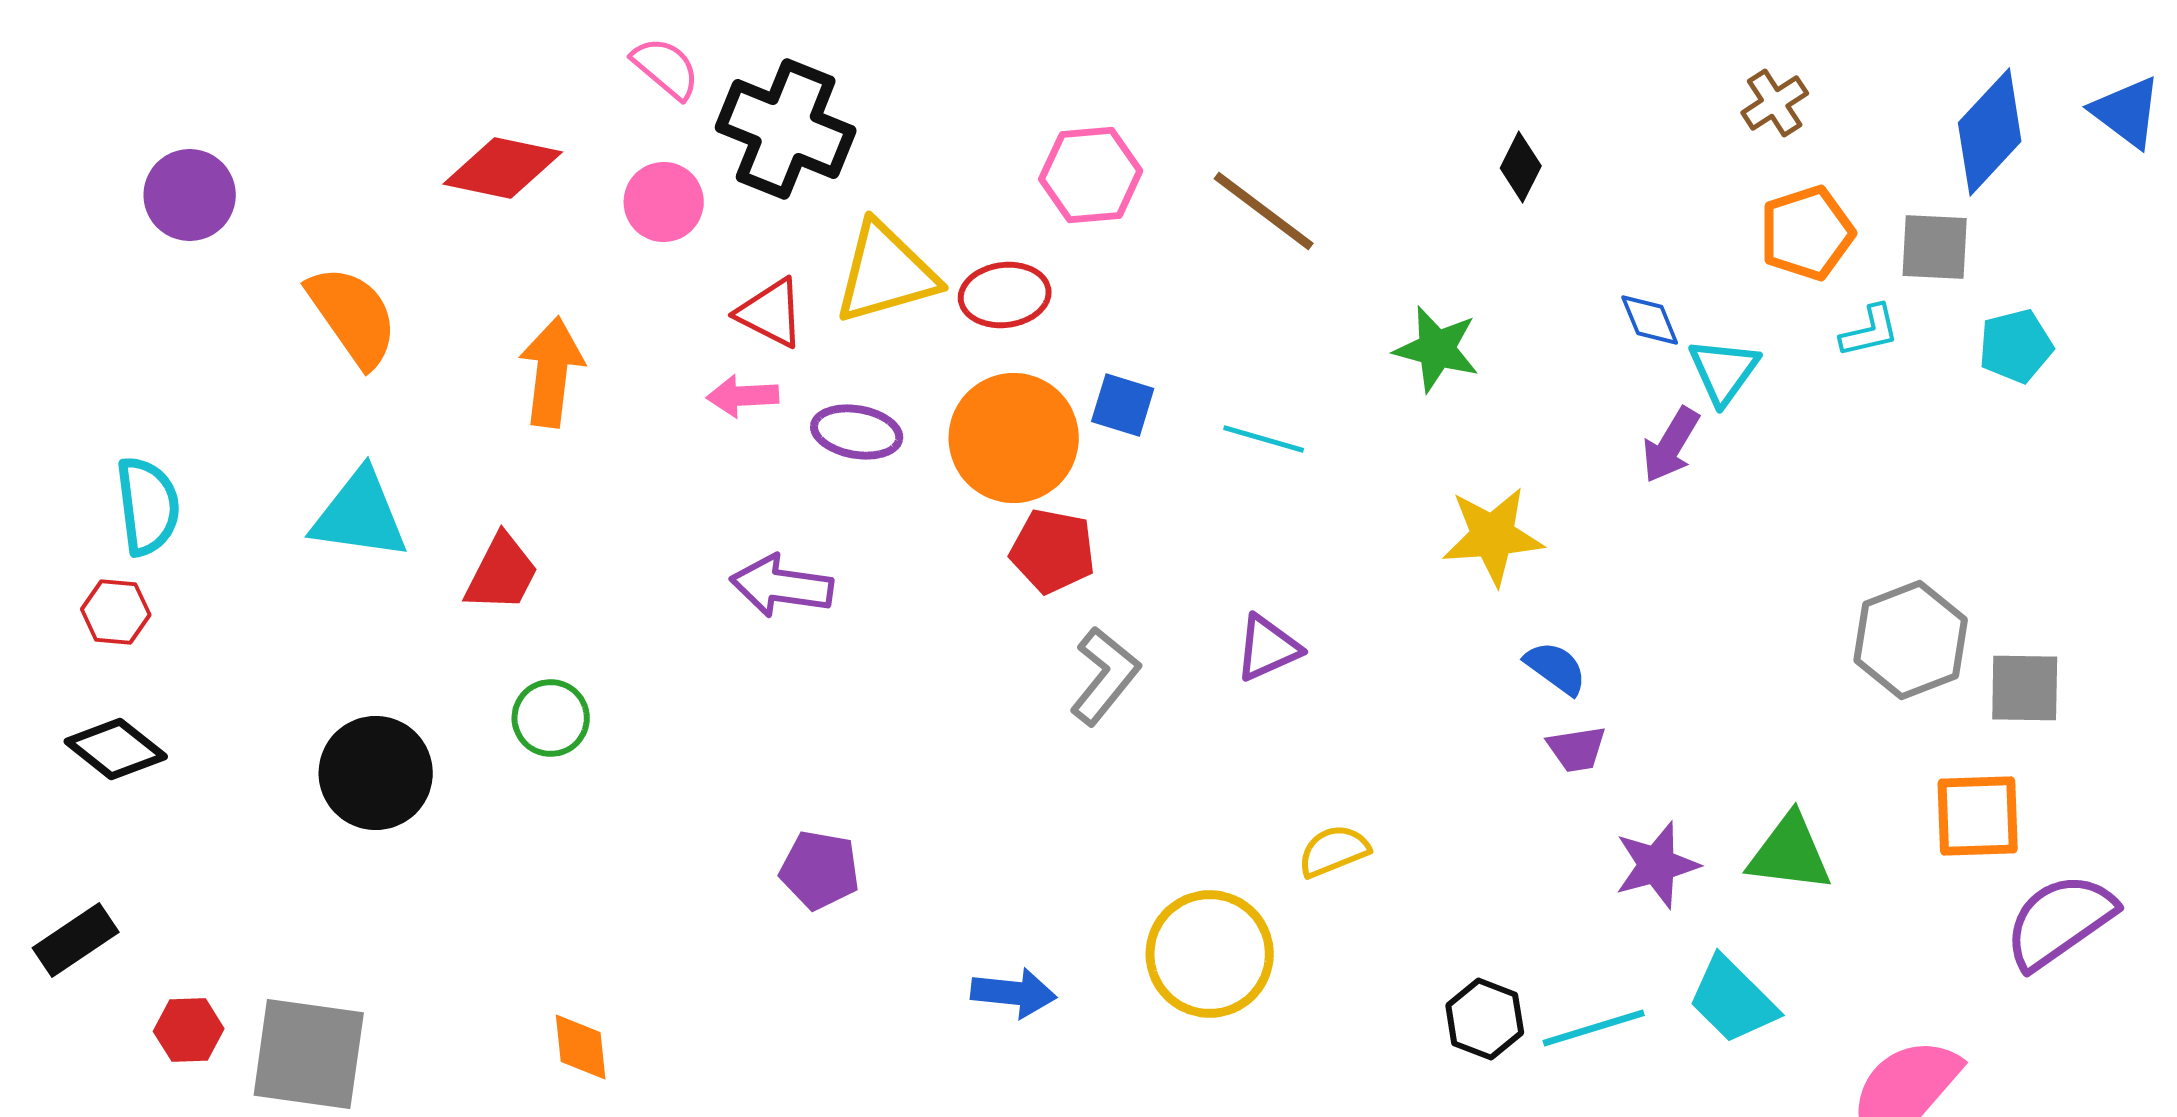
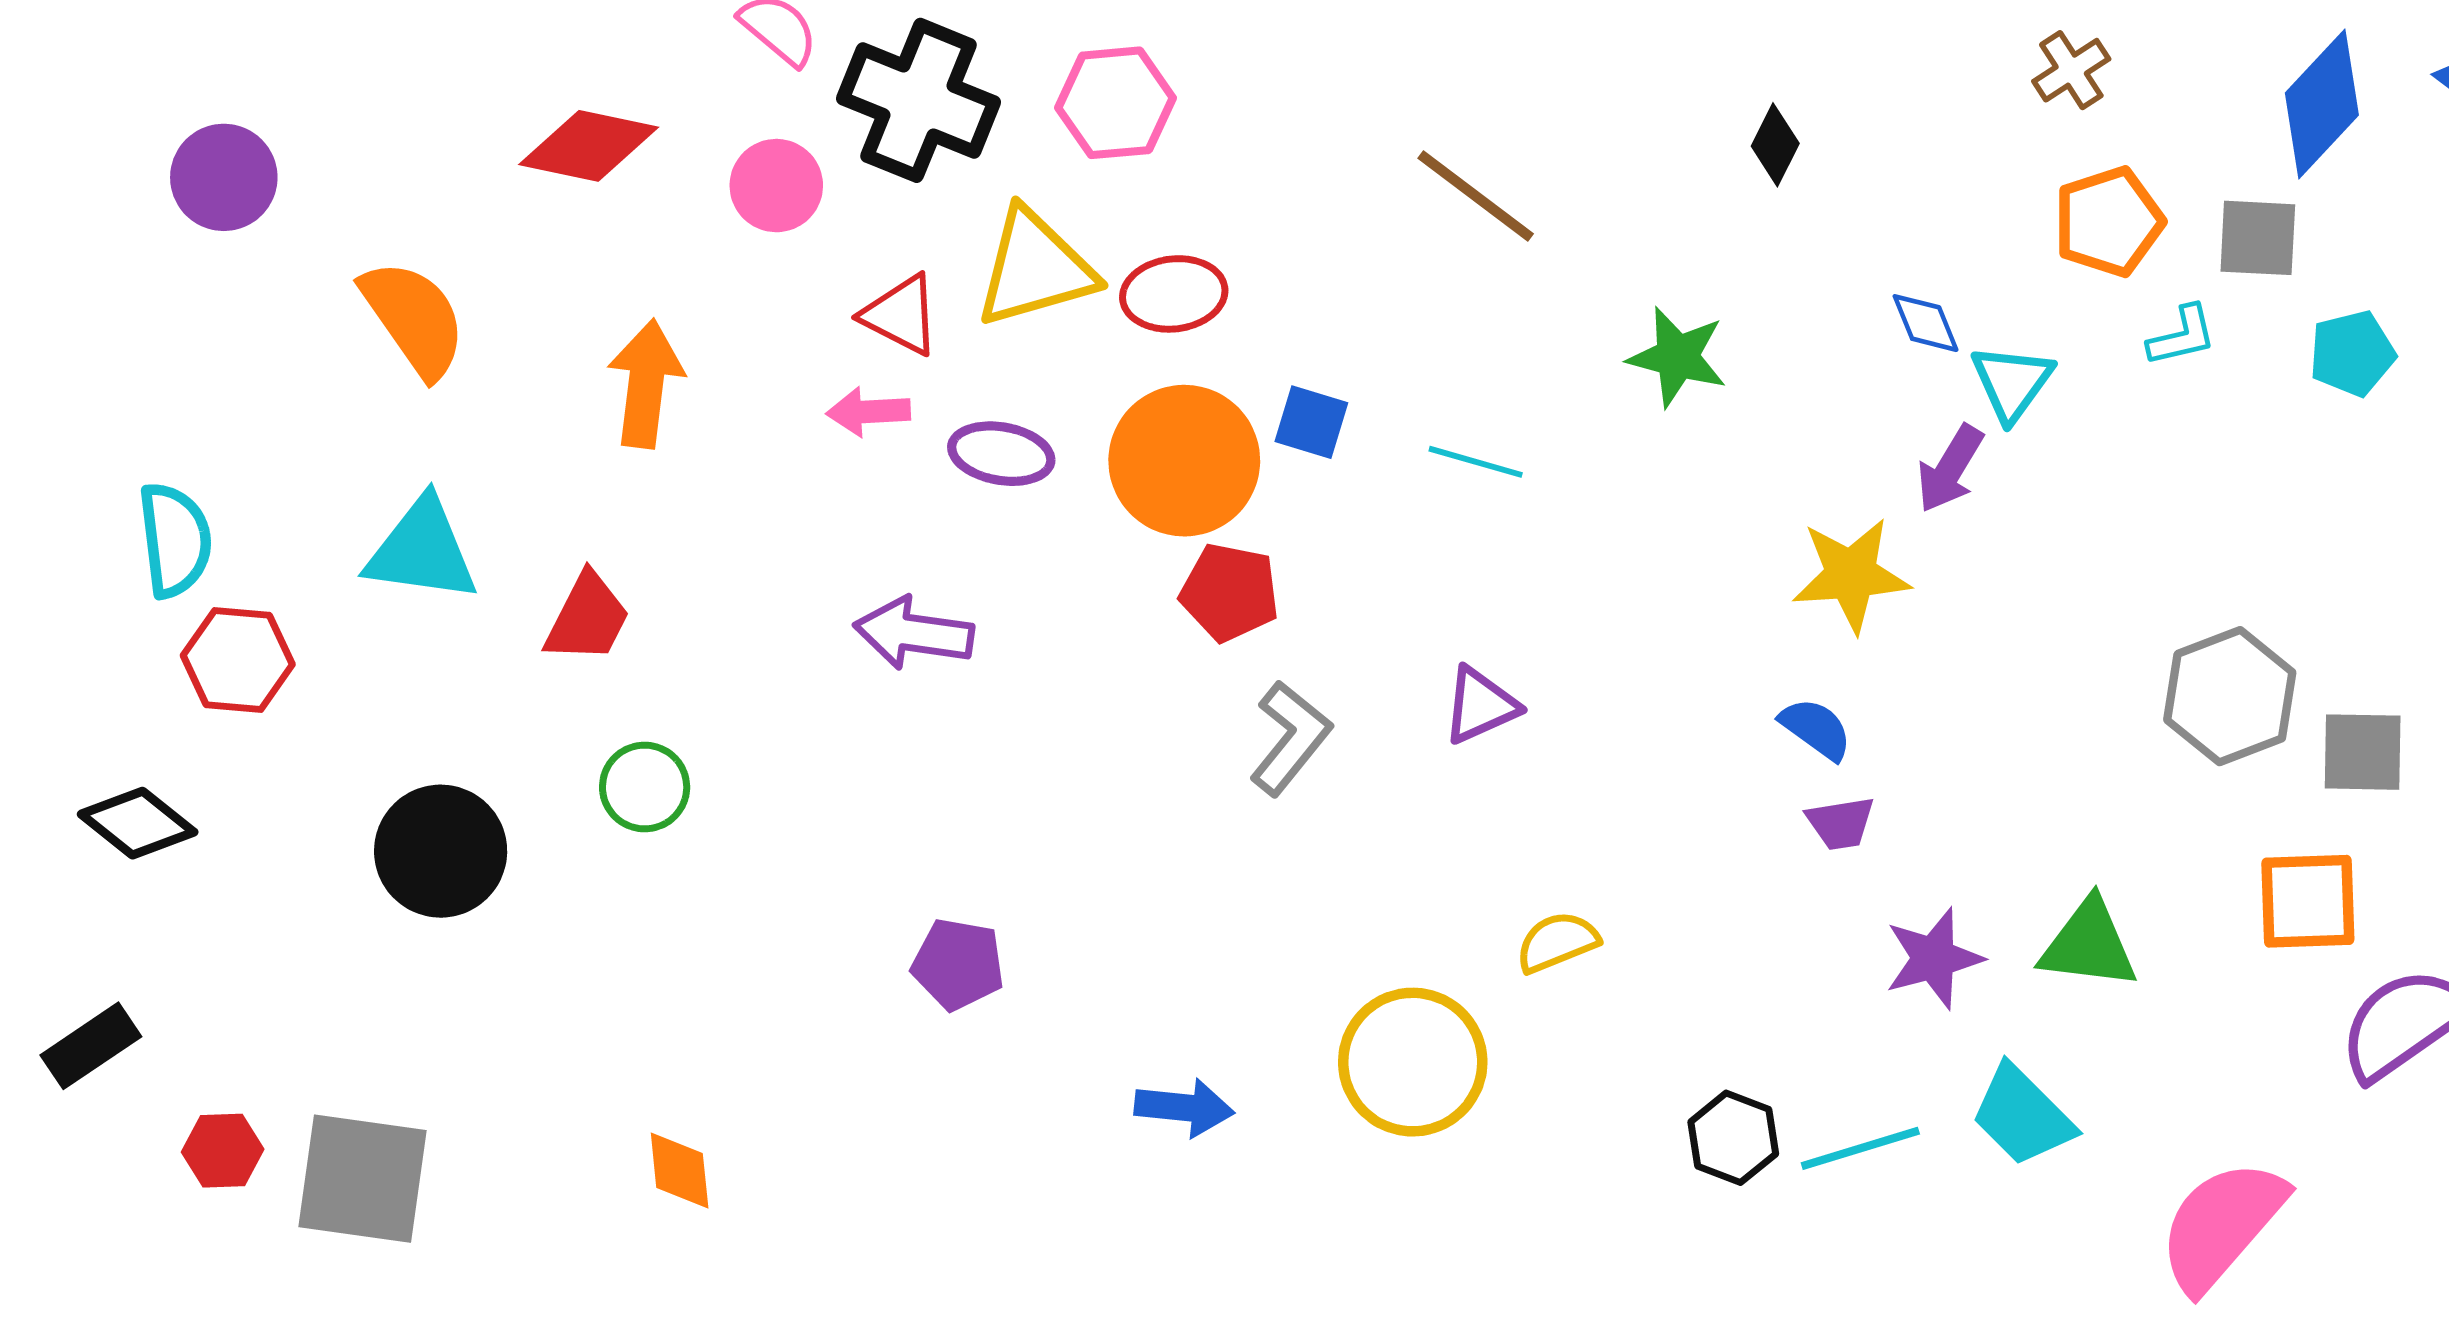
pink hexagon: (1091, 175) -> (1115, 103), moved
yellow star: (1493, 536) -> (1851, 575), moved
red hexagon: (116, 612) -> (238, 660), moved, size x1.4

